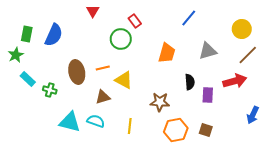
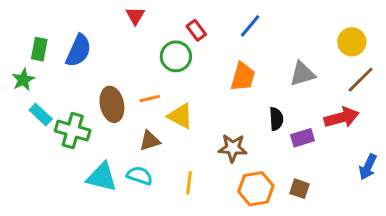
blue line: (189, 18) -> (250, 26), moved
green cross: (50, 90) -> (73, 131), size x1.6
purple rectangle: (208, 95) -> (302, 138), turned 70

